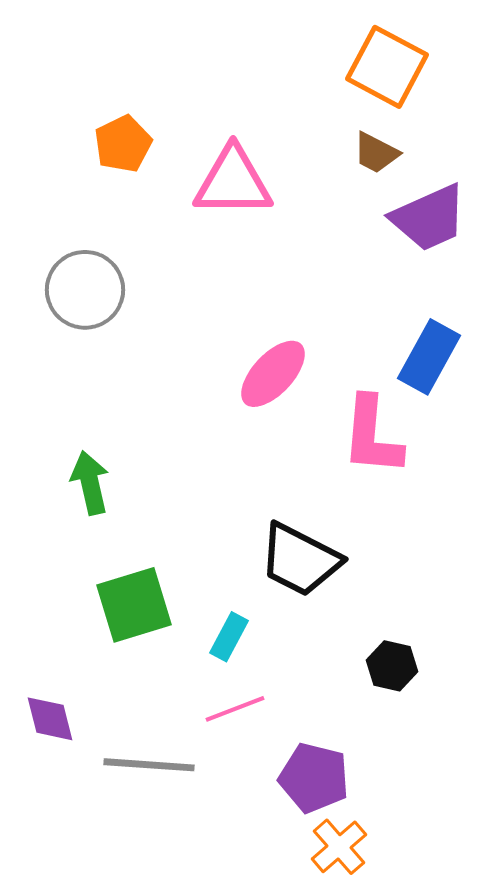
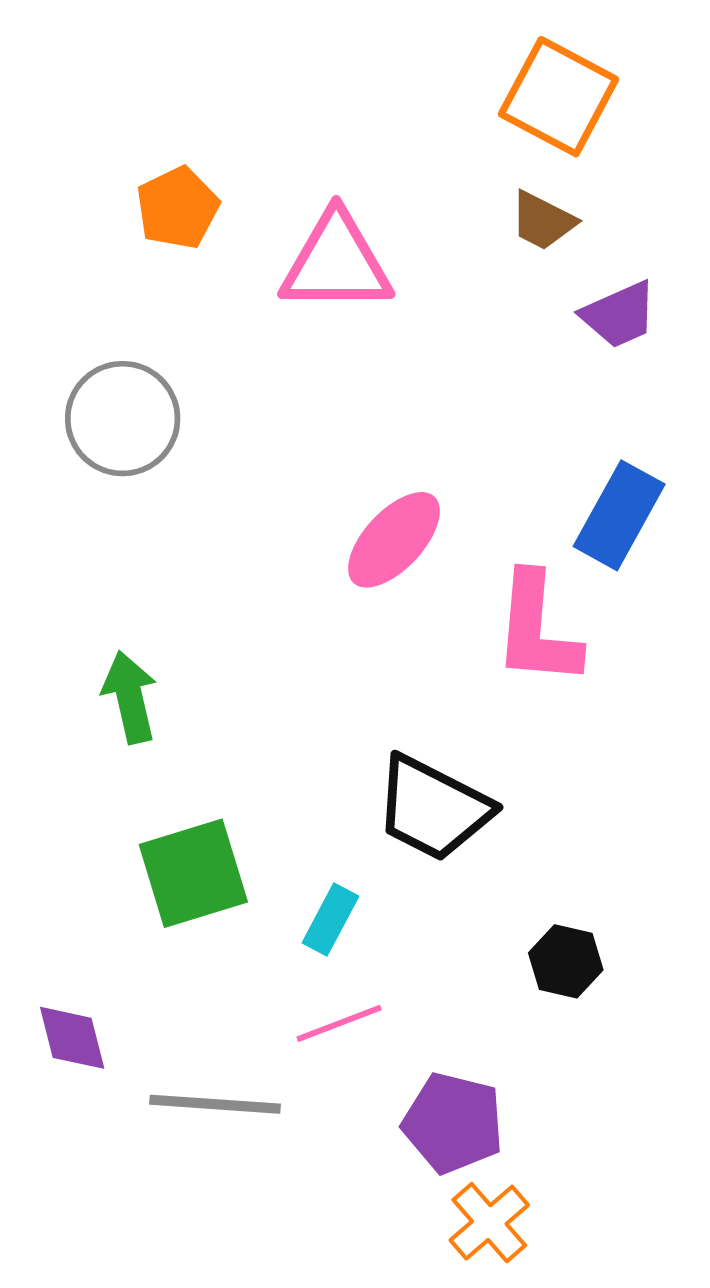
purple trapezoid: (429, 218) -> (619, 315), size x0.7

